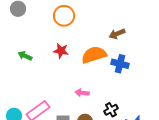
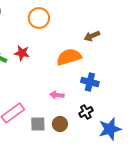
red star: (61, 51) -> (22, 53), moved
blue cross: (120, 64) -> (90, 82), moved

